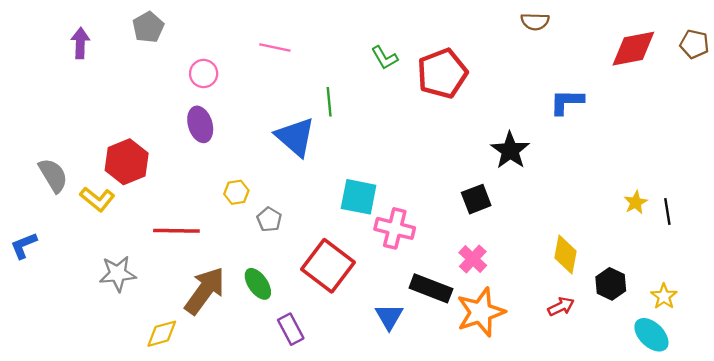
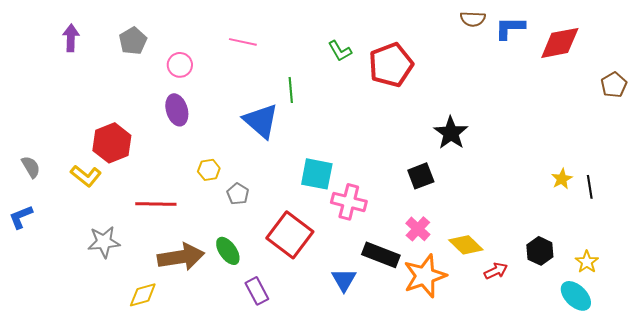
gray pentagon: (148, 27) -> (133, 41), moved
brown pentagon: (694, 44) -> (614, 85), moved, turned 30
blue L-shape: (567, 102) -> (510, 28), moved
gray semicircle: (53, 175) -> (31, 167), moved, size x0.7
yellow diamond: (565, 254) -> (466, 245), moved, turned -56
brown arrow: (205, 291) -> (181, 257), turned 45

